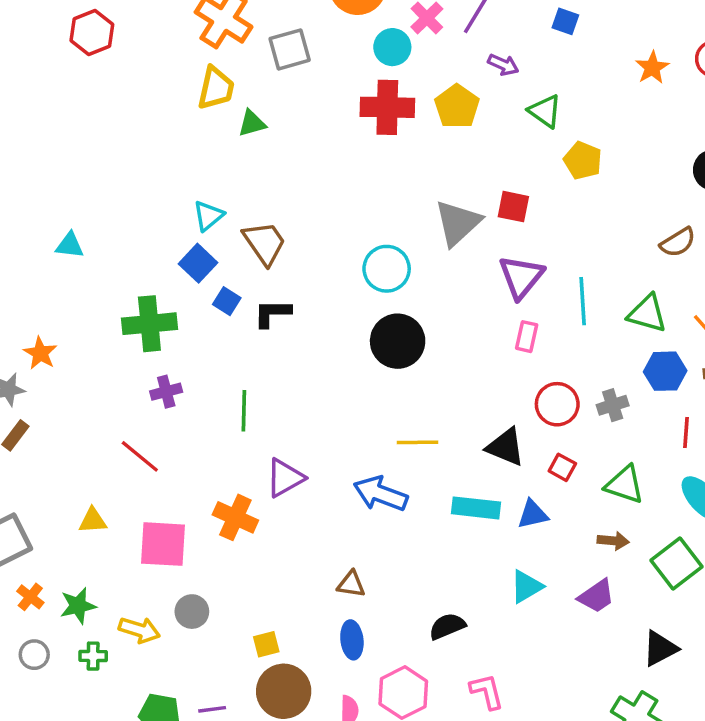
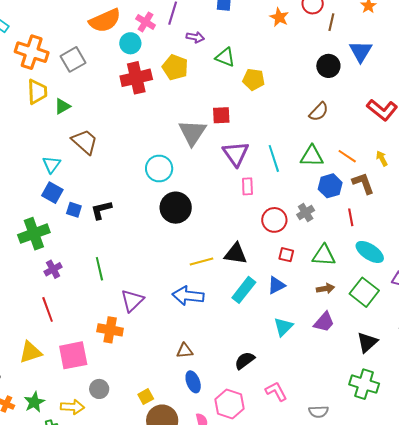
brown trapezoid: (264, 243) -> (85, 142), moved
black triangle: (506, 447) -> (236, 254), moved
red line: (140, 456) -> (48, 309), turned 45
cyan rectangle: (476, 508) -> (244, 290), turned -44
yellow triangle: (93, 521) -> (30, 352), size x1.4

